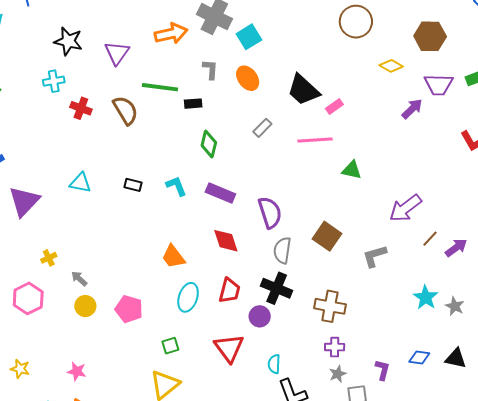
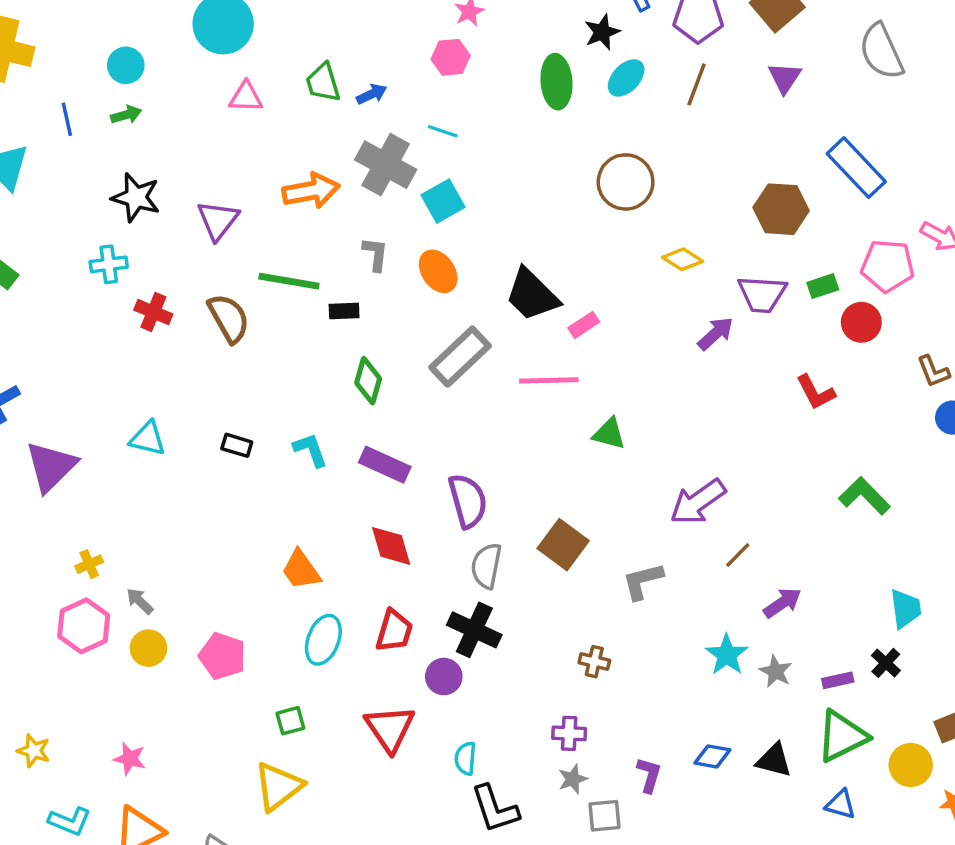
brown hexagon: (430, 36) -> (781, 209), moved
gray rectangle: (262, 128) -> (460, 357), size x1.8
purple arrow: (456, 248) -> (782, 603), moved
pink hexagon: (28, 298) -> (84, 626), moved
brown cross: (330, 306) -> (594, 662), moved, size x0.6

